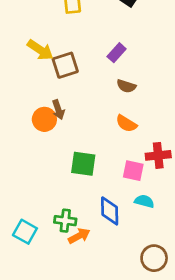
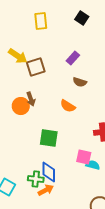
orange semicircle: (126, 124) -> (68, 106), moved
pink square: (133, 171) -> (84, 157), moved
blue diamond: (110, 211) -> (49, 172), moved

